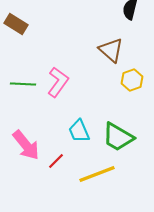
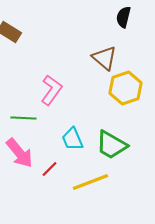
yellow hexagon: (132, 80) -> (125, 88), size x1.5
green line: (23, 84) -> (23, 118), moved

